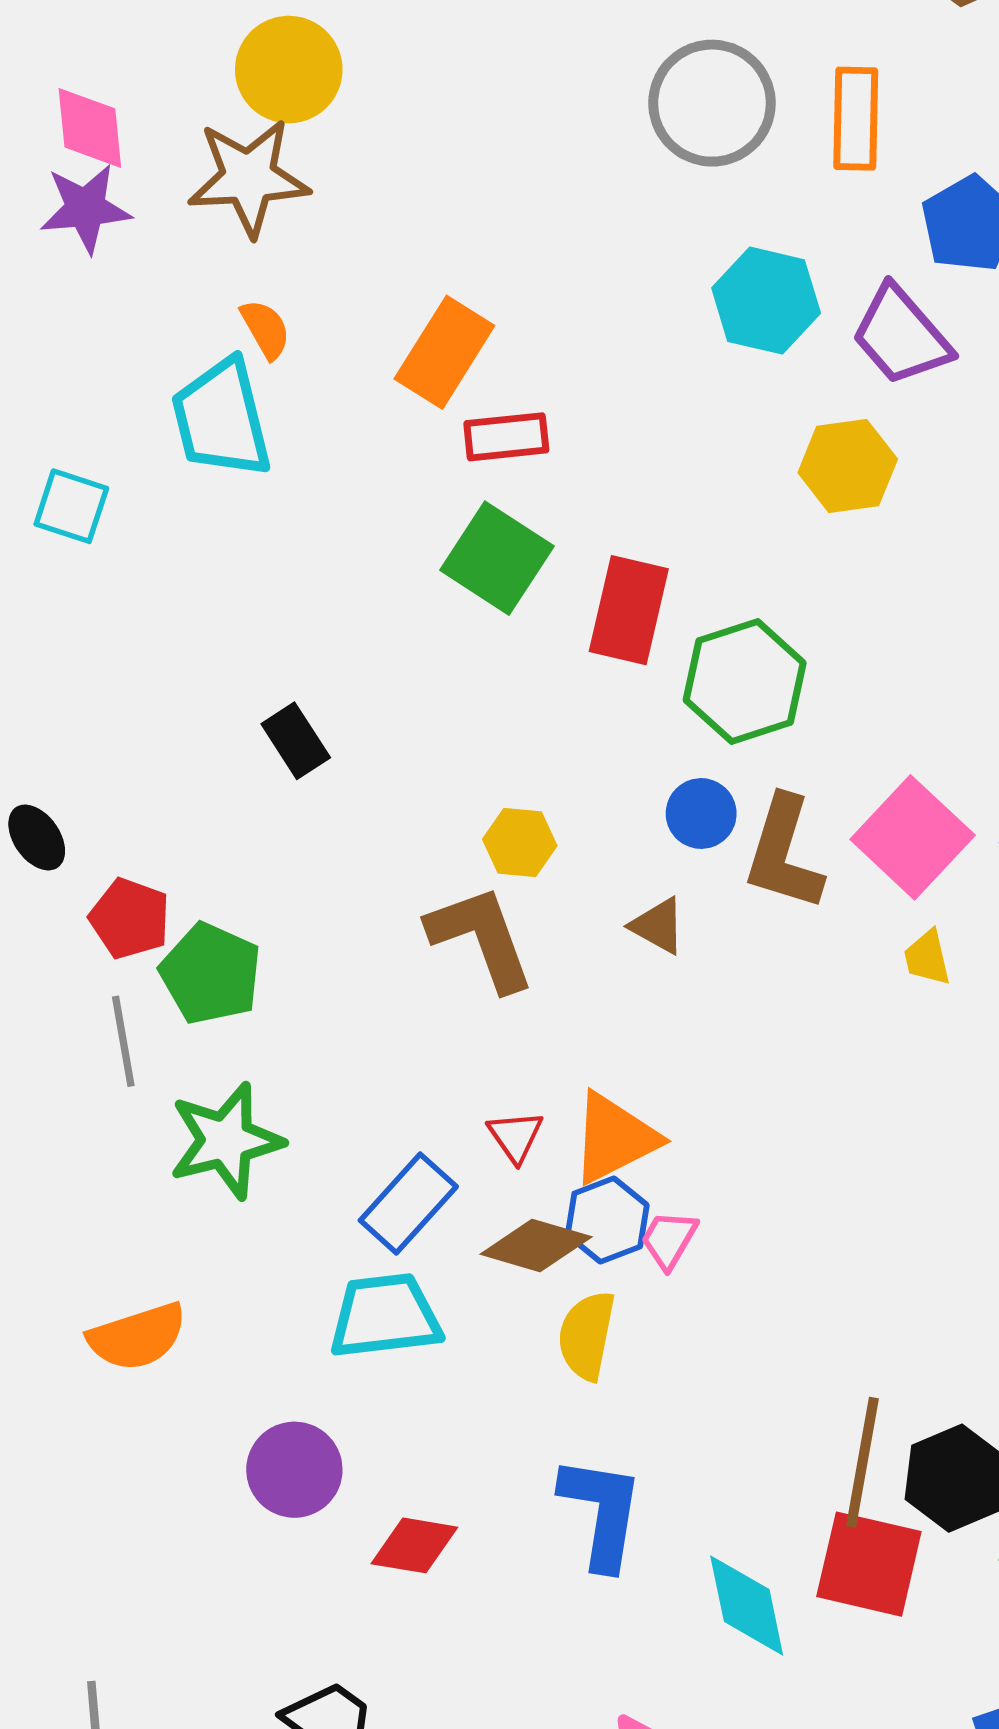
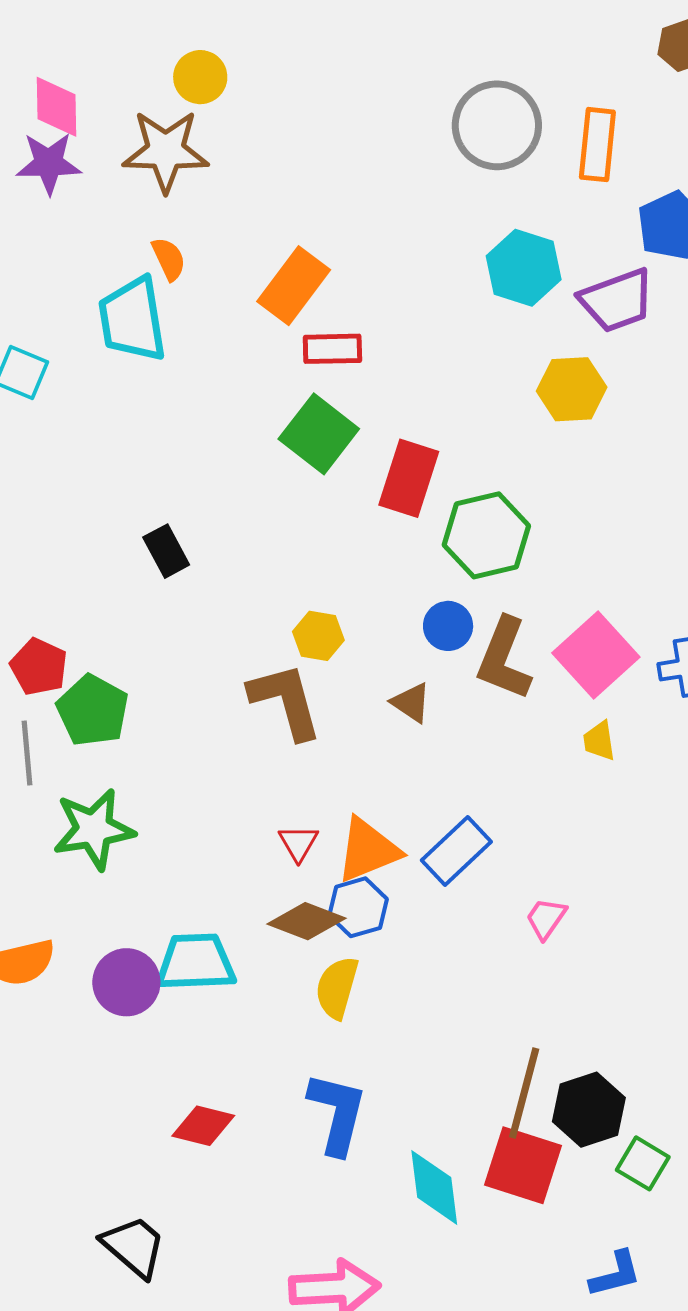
yellow circle: (289, 70) -> (200, 77), size x0.7
purple trapezoid: (901, 336) -> (617, 300), turned -74
blue rectangle: (408, 1203) -> (456, 851), moved
pink trapezoid: (669, 1240) -> (546, 918), moved
purple circle: (294, 1470) -> (126, 982), moved

